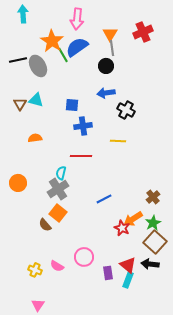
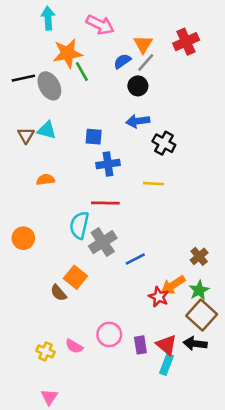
cyan arrow: (23, 14) -> (48, 18), moved
pink arrow: (77, 19) -> (100, 25), turned -70
orange star: (52, 41) -> (68, 53), turned 30
blue semicircle: (77, 47) -> (122, 61), moved, size x0.6
gray line: (112, 48) -> (146, 62), turned 49
cyan semicircle: (61, 173) -> (79, 225), size x1.5
gray cross: (58, 189) -> (103, 242), moved
purple rectangle: (108, 273) -> (140, 345), moved

